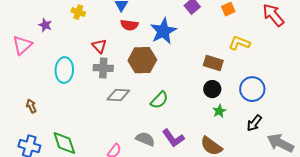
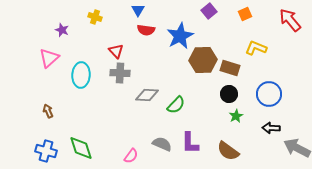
pink triangle: (22, 45) -> (49, 58), moved
brown hexagon: (142, 60) -> (203, 60), moved
gray diamond: (118, 95) -> (147, 95), moved
black arrow: (254, 123) -> (271, 128), turned 54
purple L-shape: (173, 138) -> (190, 143), turned 35

